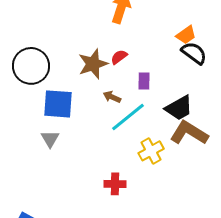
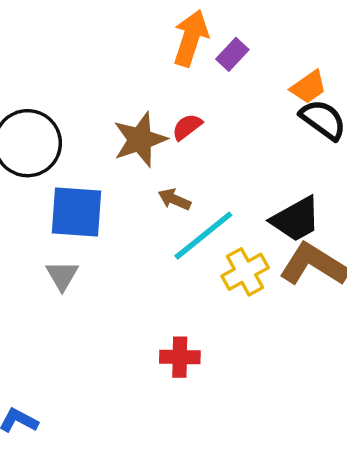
purple rectangle: (144, 81) -> (232, 54), moved, turned 42
yellow cross: (151, 151) -> (245, 272), moved

